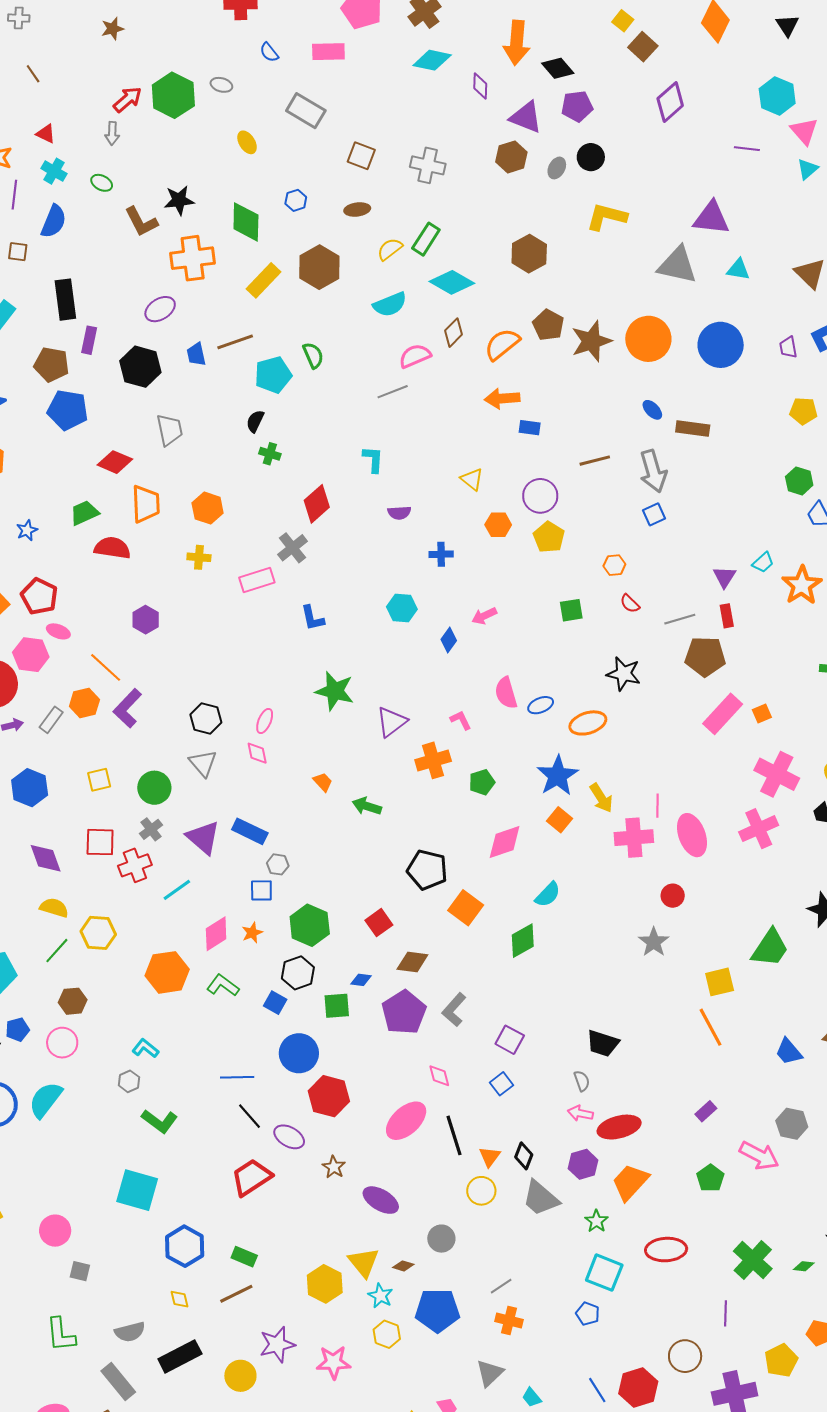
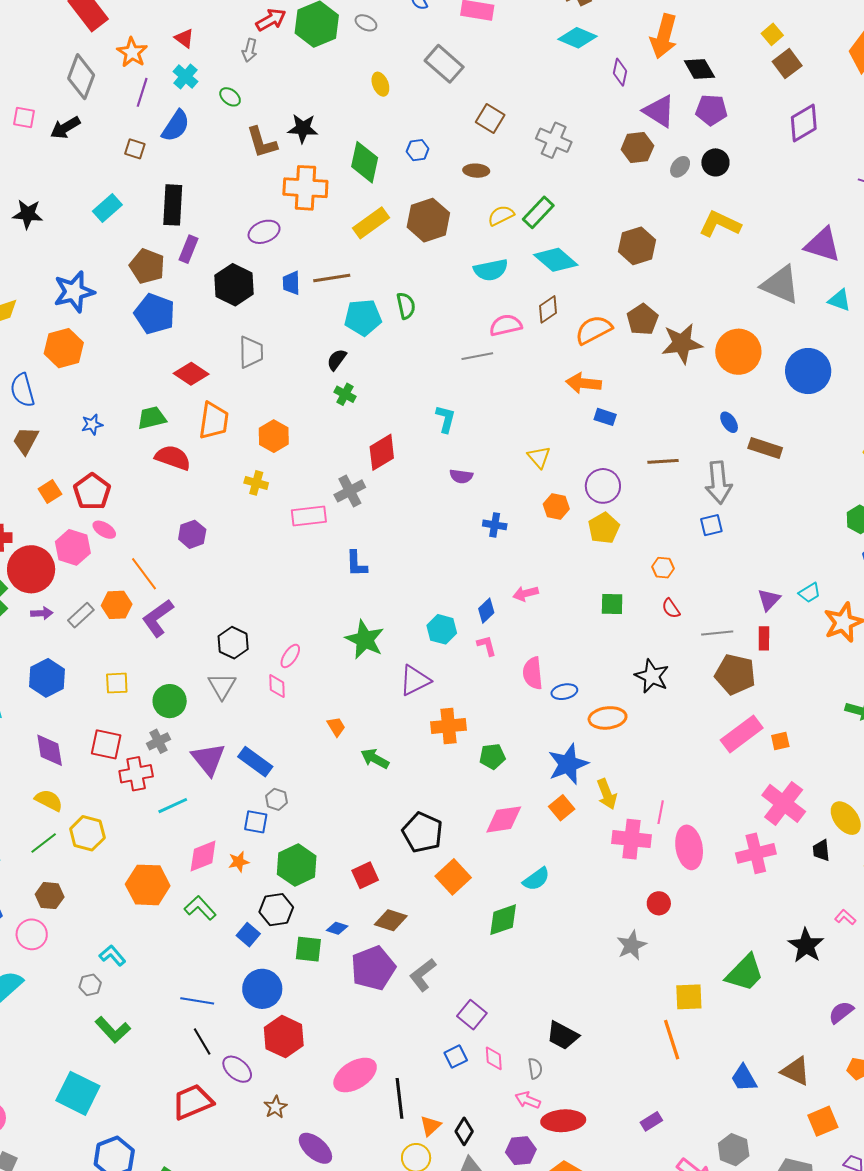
cyan hexagon: (402, 608) -> (442, 629), moved
pink L-shape: (461, 720) -> (487, 646), moved
pink diamond: (439, 1076) -> (494, 1058), moved

